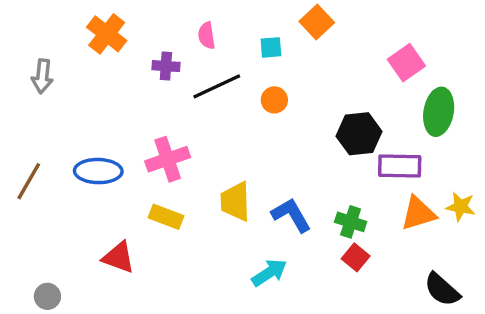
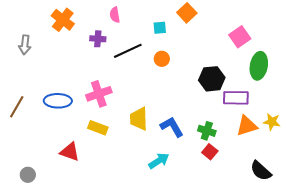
pink semicircle: (207, 36) -> (115, 15), moved

